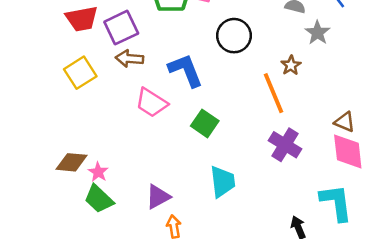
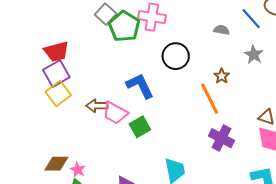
purple square: (121, 28) -> (56, 74), moved
gray star: (318, 33) -> (254, 55), moved
brown arrow: (129, 59) -> (97, 106), moved
green square: (205, 123) -> (140, 127), moved, turned 30

